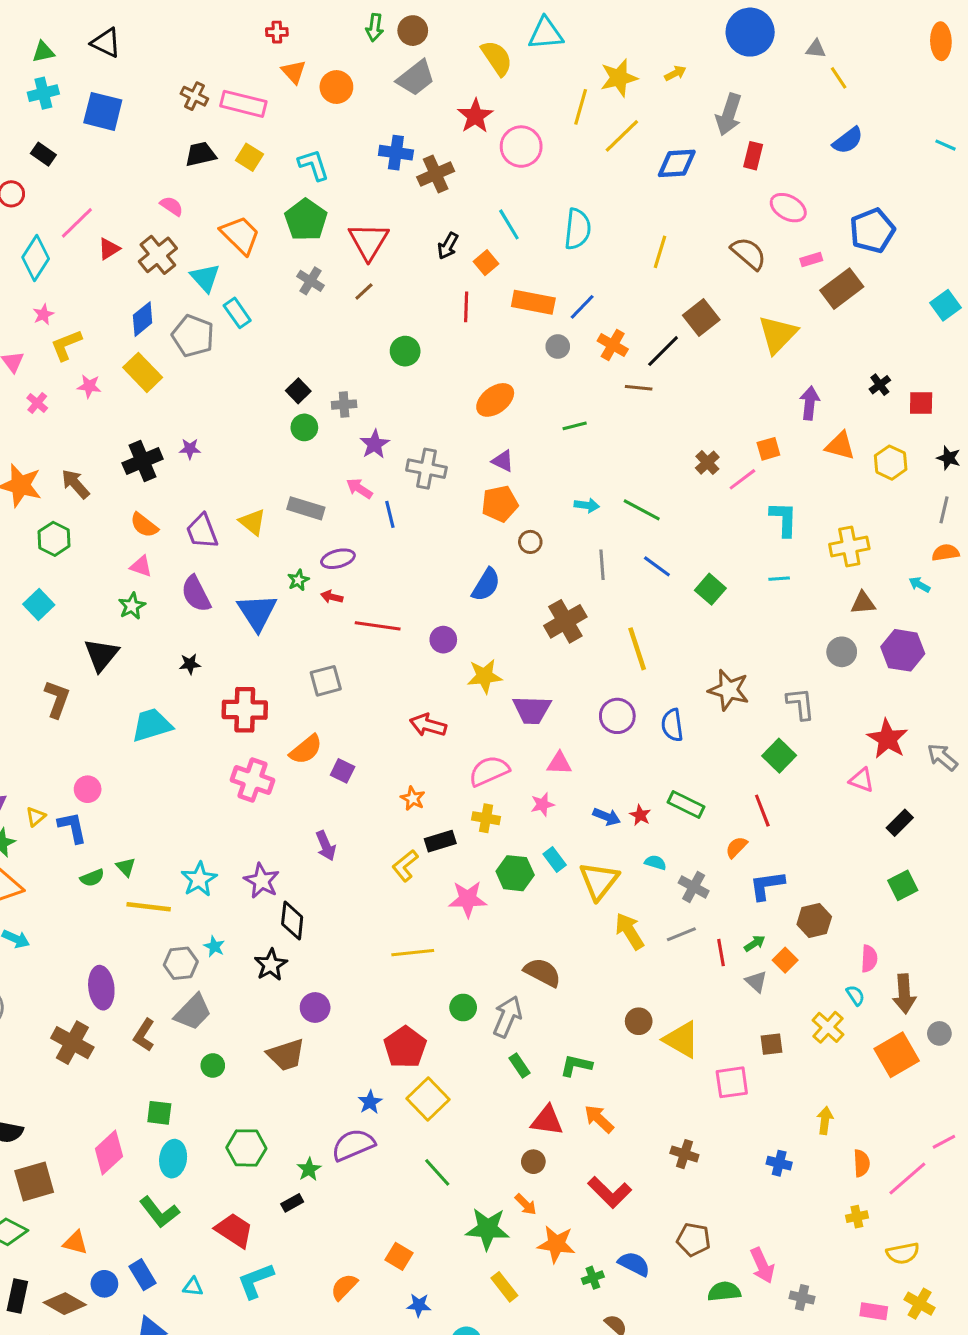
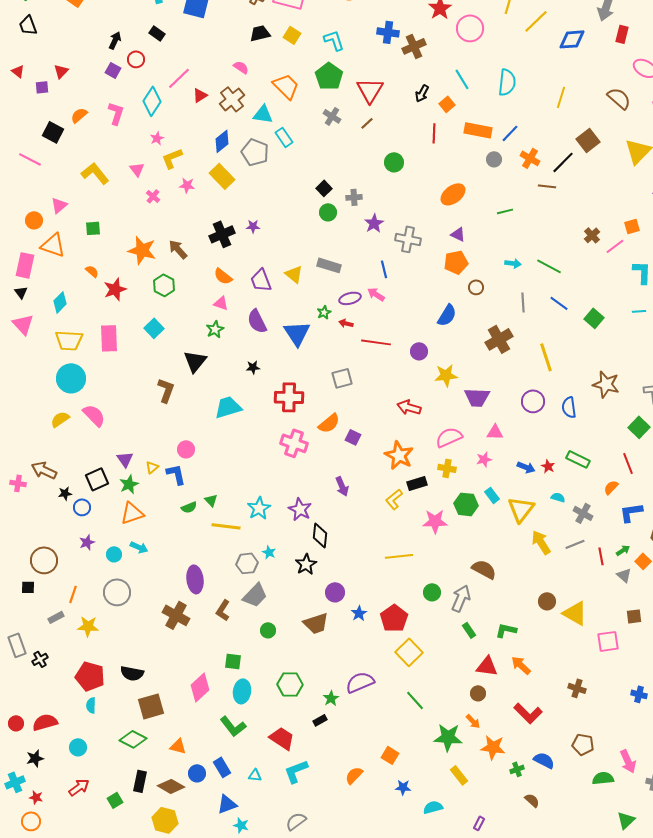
cyan triangle: (205, 278) -> (263, 114), turned -40
pink arrow: (359, 488) -> (376, 294), moved
orange star: (413, 798) -> (399, 455), size x1.8
blue star: (370, 1102) -> (359, 613), moved

